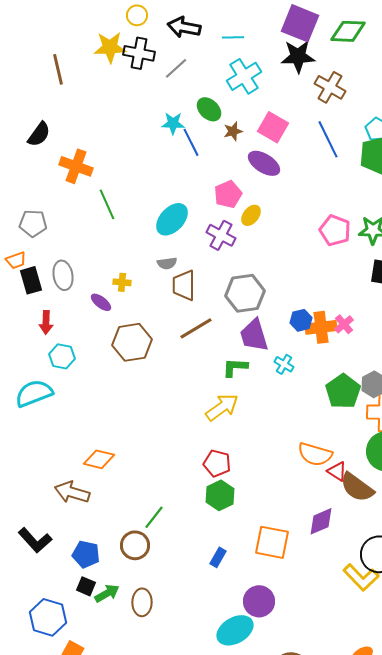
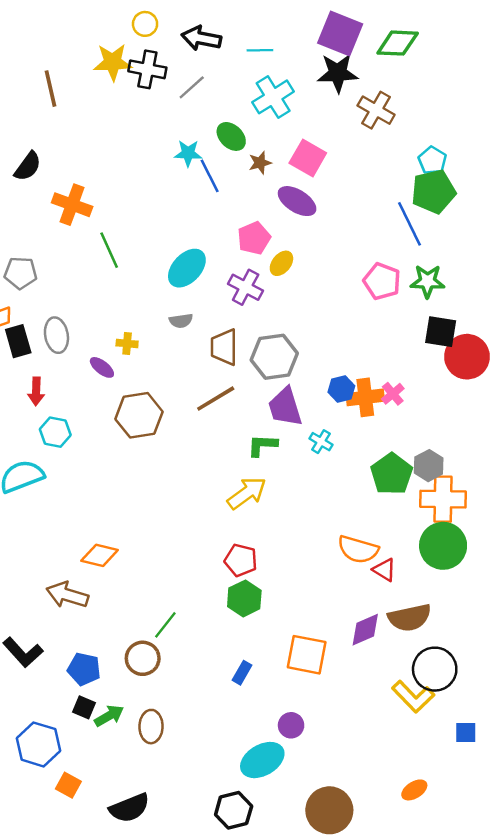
blue line: (328, 139) -> (410, 224), moved
brown trapezoid: (184, 285) -> (224, 347), moved
brown semicircle: (357, 487) -> (410, 618), moved, turned -48
purple circle: (259, 601) -> (291, 725), size x0.7

